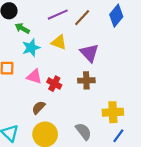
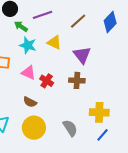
purple line: (58, 15) -> (43, 15), moved
cyan star: (31, 48) -> (28, 45), turned 30
brown semicircle: (39, 108) -> (30, 102), turned -112

